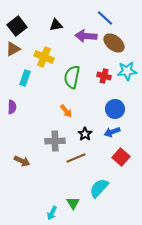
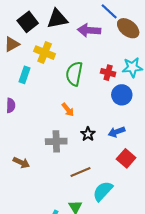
black triangle: (56, 25) -> (57, 19), size x1.5
black square: (17, 26) -> (28, 22), moved
brown ellipse: (114, 43) -> (128, 28), moved
blue circle: (115, 109) -> (122, 95), moved
brown line: (76, 158) -> (81, 172), moved

